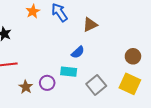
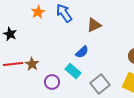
cyan rectangle: (69, 72) -> (73, 71), turned 35
brown star: (26, 87) -> (32, 64), moved

